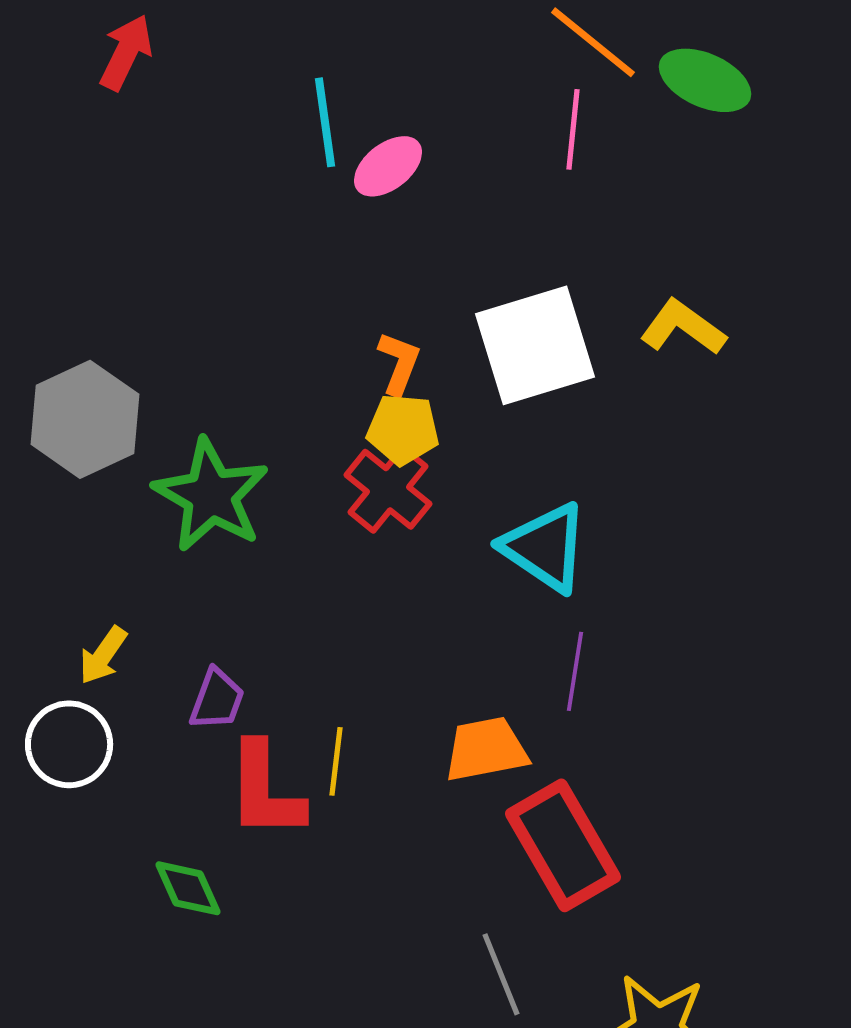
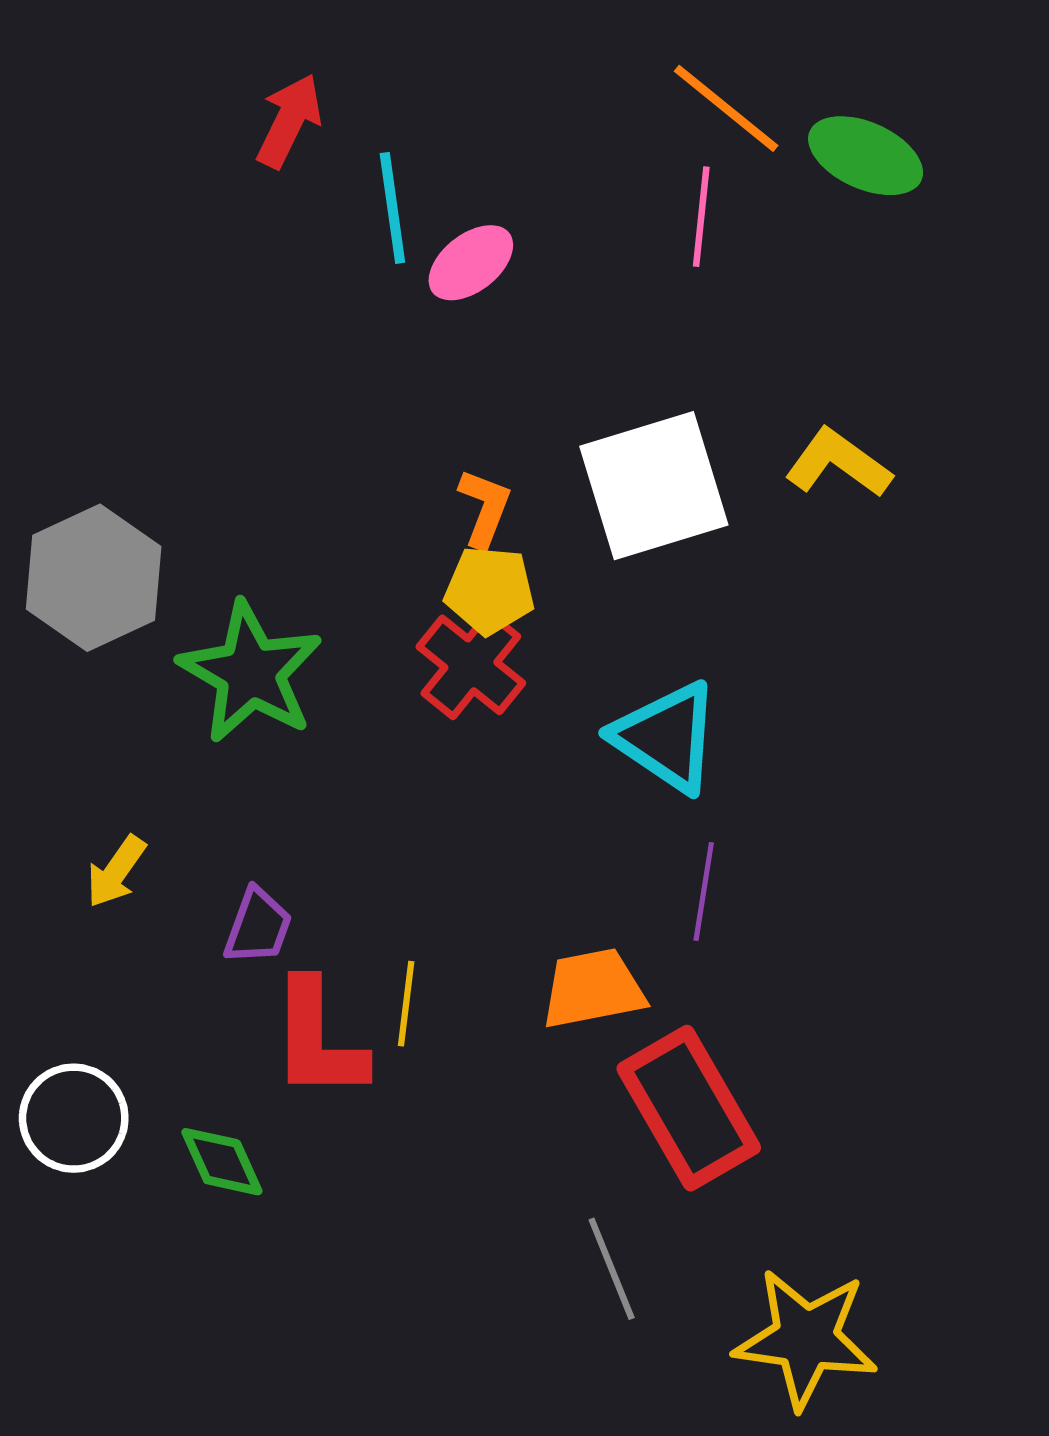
red arrow: (126, 52) -> (289, 121), moved
white circle: (69, 744) -> (74, 1118), moved

